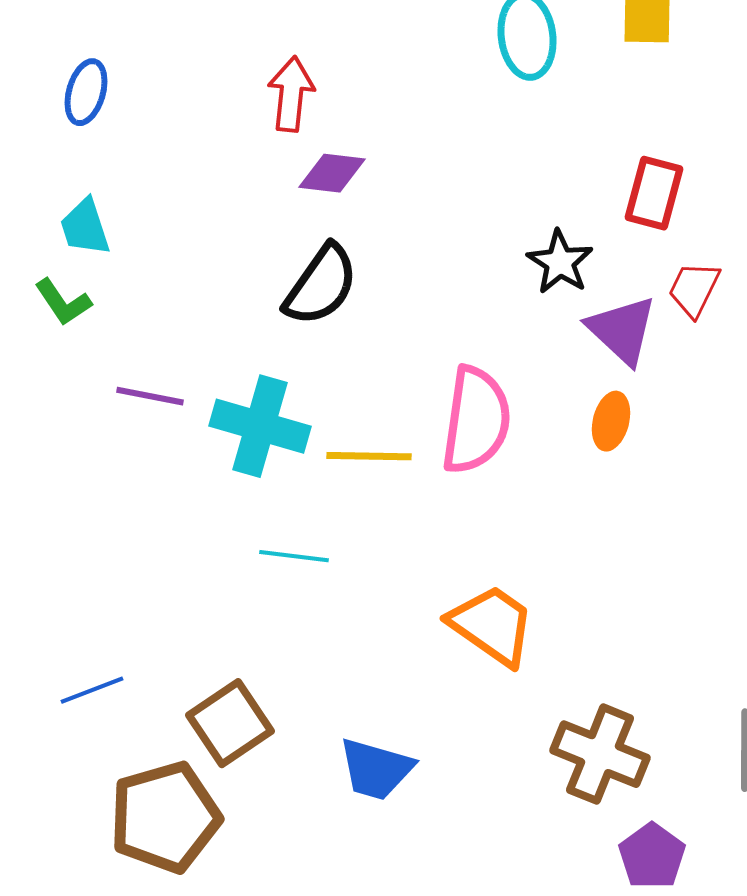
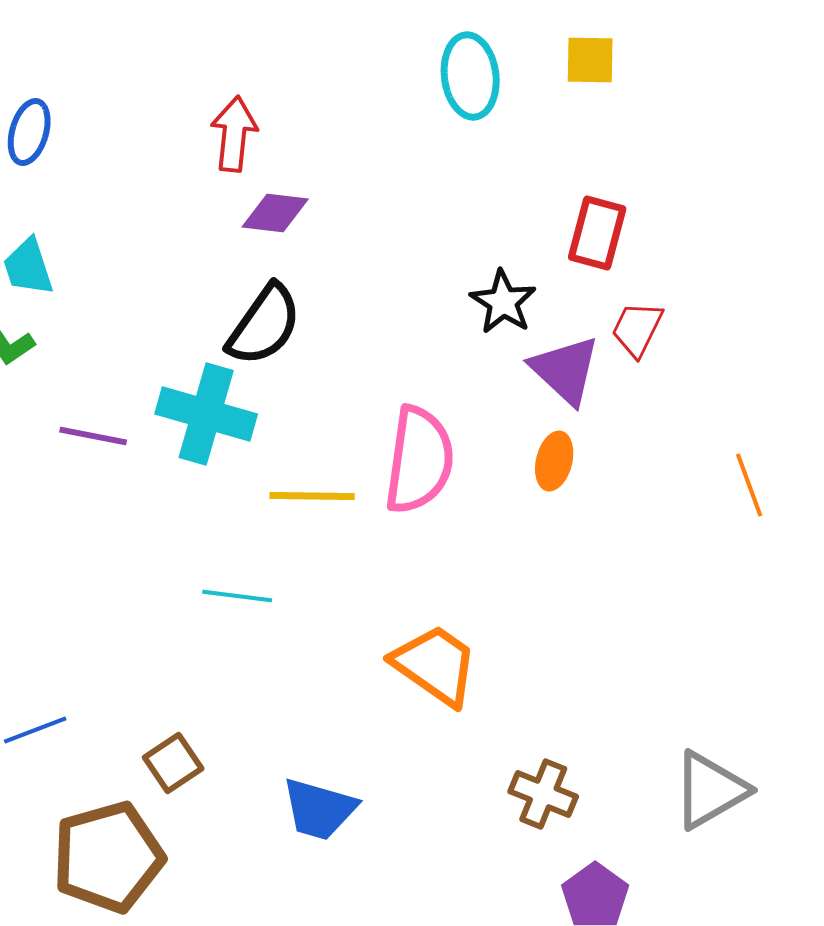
cyan cross: (260, 426) -> (206, 414), moved
brown square: (230, 723) -> (173, 763), size x0.7
brown cross: (600, 754) -> (543, 794), size x0.7

